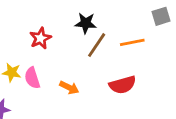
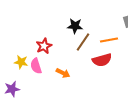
red star: (40, 38) -> (44, 46), moved
red semicircle: (123, 85) -> (102, 60), moved

